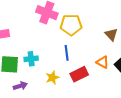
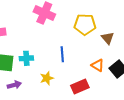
yellow pentagon: (71, 25) -> (85, 25), moved
red rectangle: (79, 74) -> (80, 86), moved

